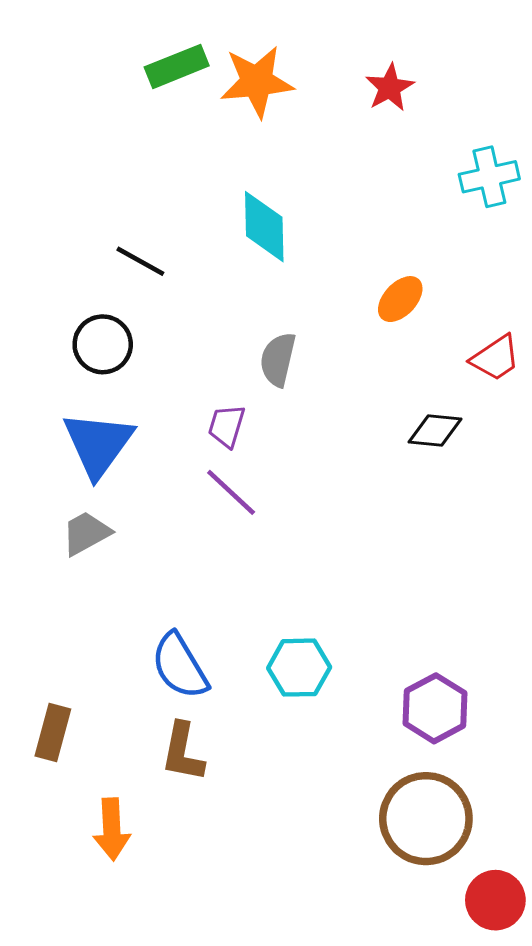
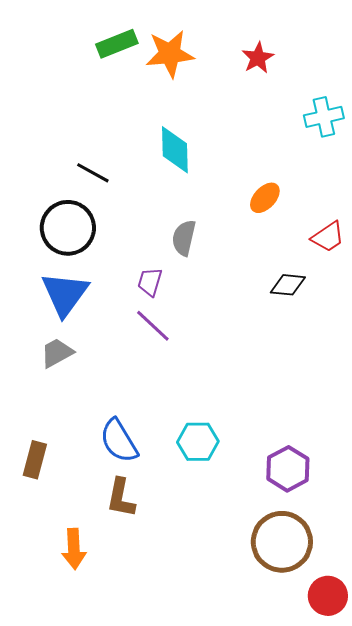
black circle: (103, 344) -> (68, 228), size x1.4
brown rectangle: (53, 732) -> (35, 460), moved

